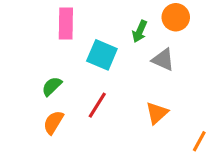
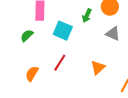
gray triangle: (163, 60) -> (113, 34), moved
green semicircle: (52, 86) -> (27, 36), moved

